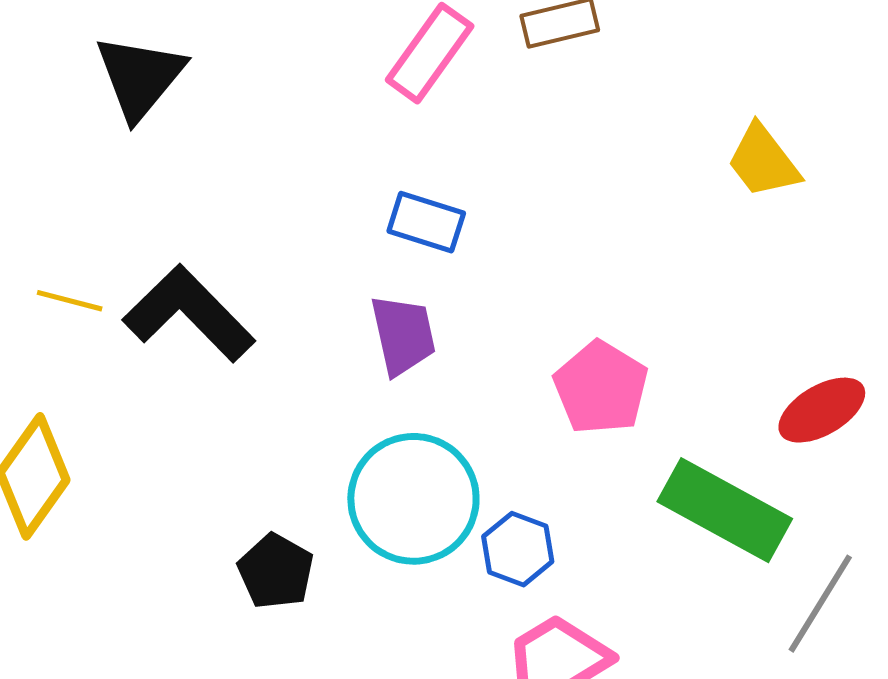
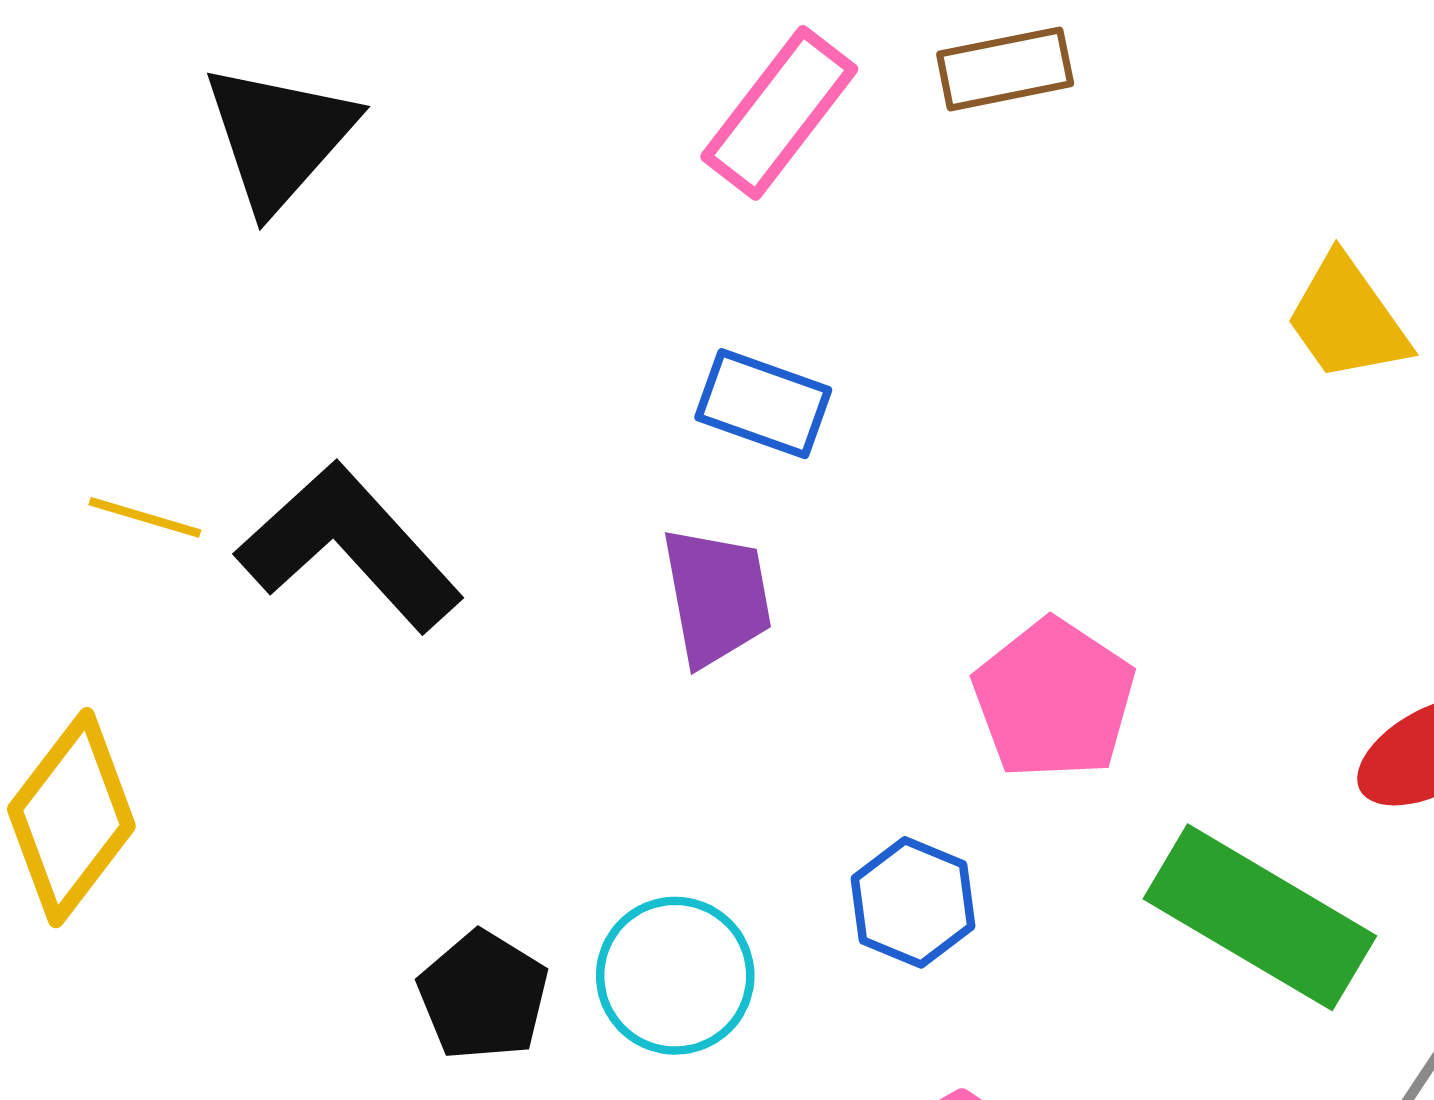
cyan circle: (413, 499) -> (675, 976), moved, size x0.7
blue hexagon: (518, 549) -> (913, 902), moved

